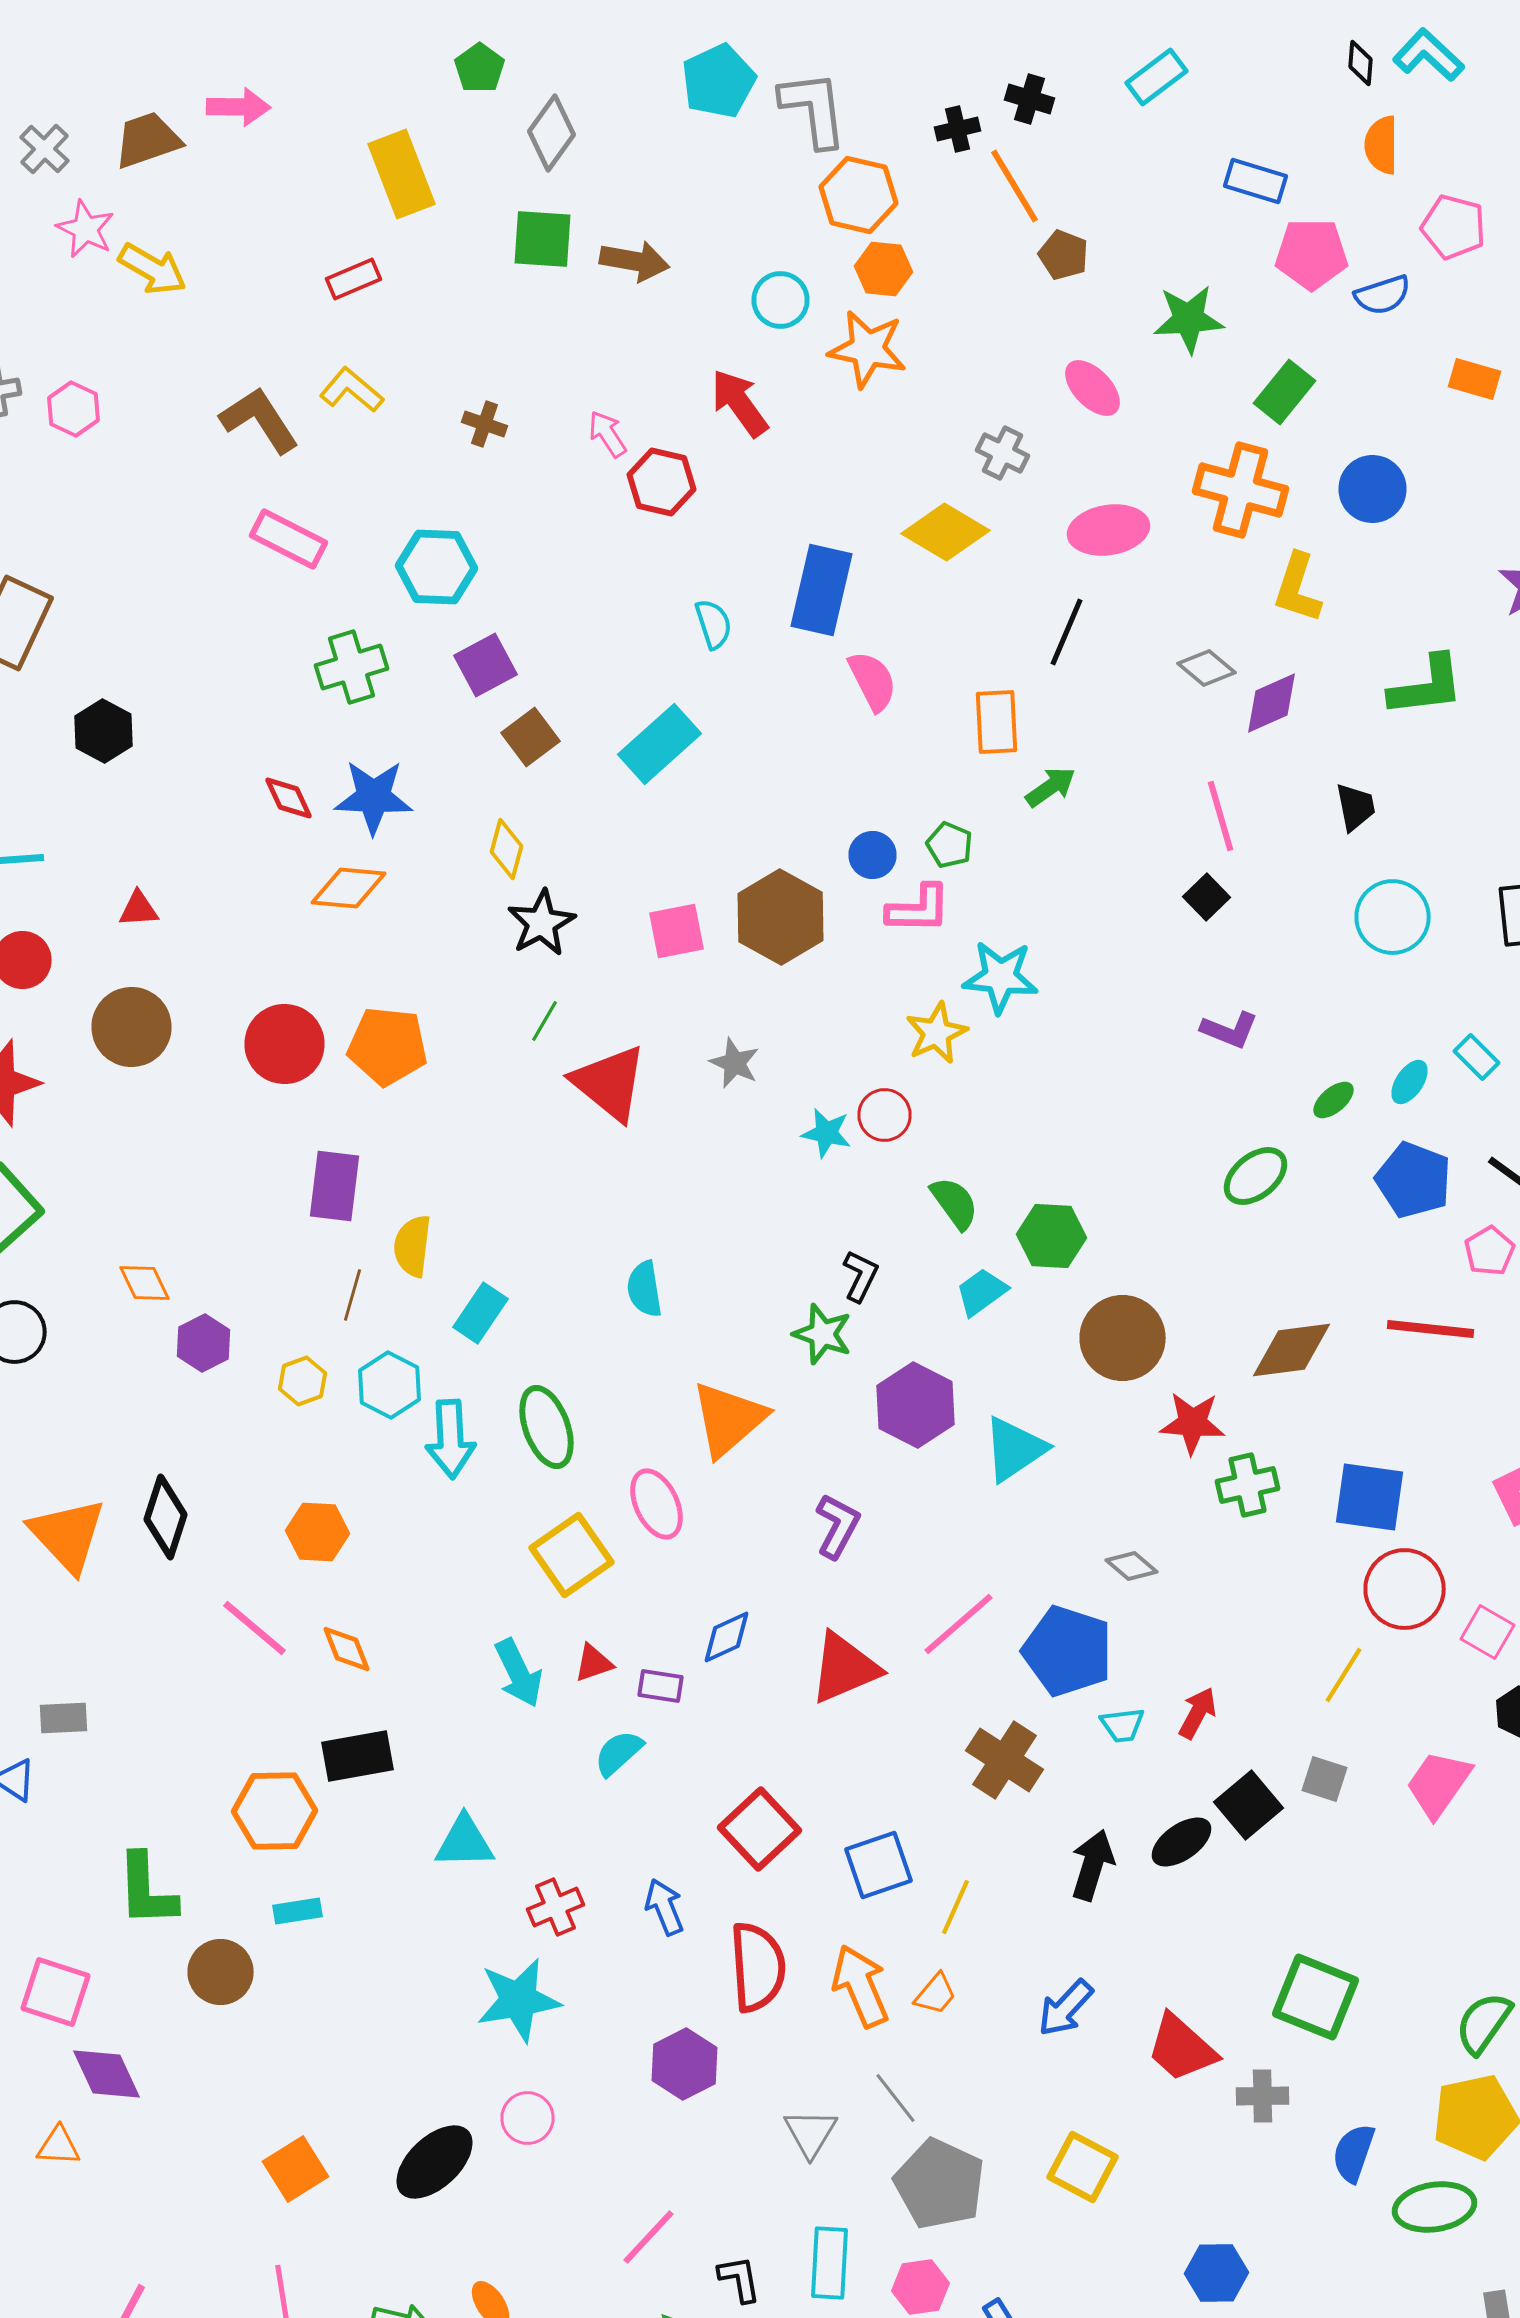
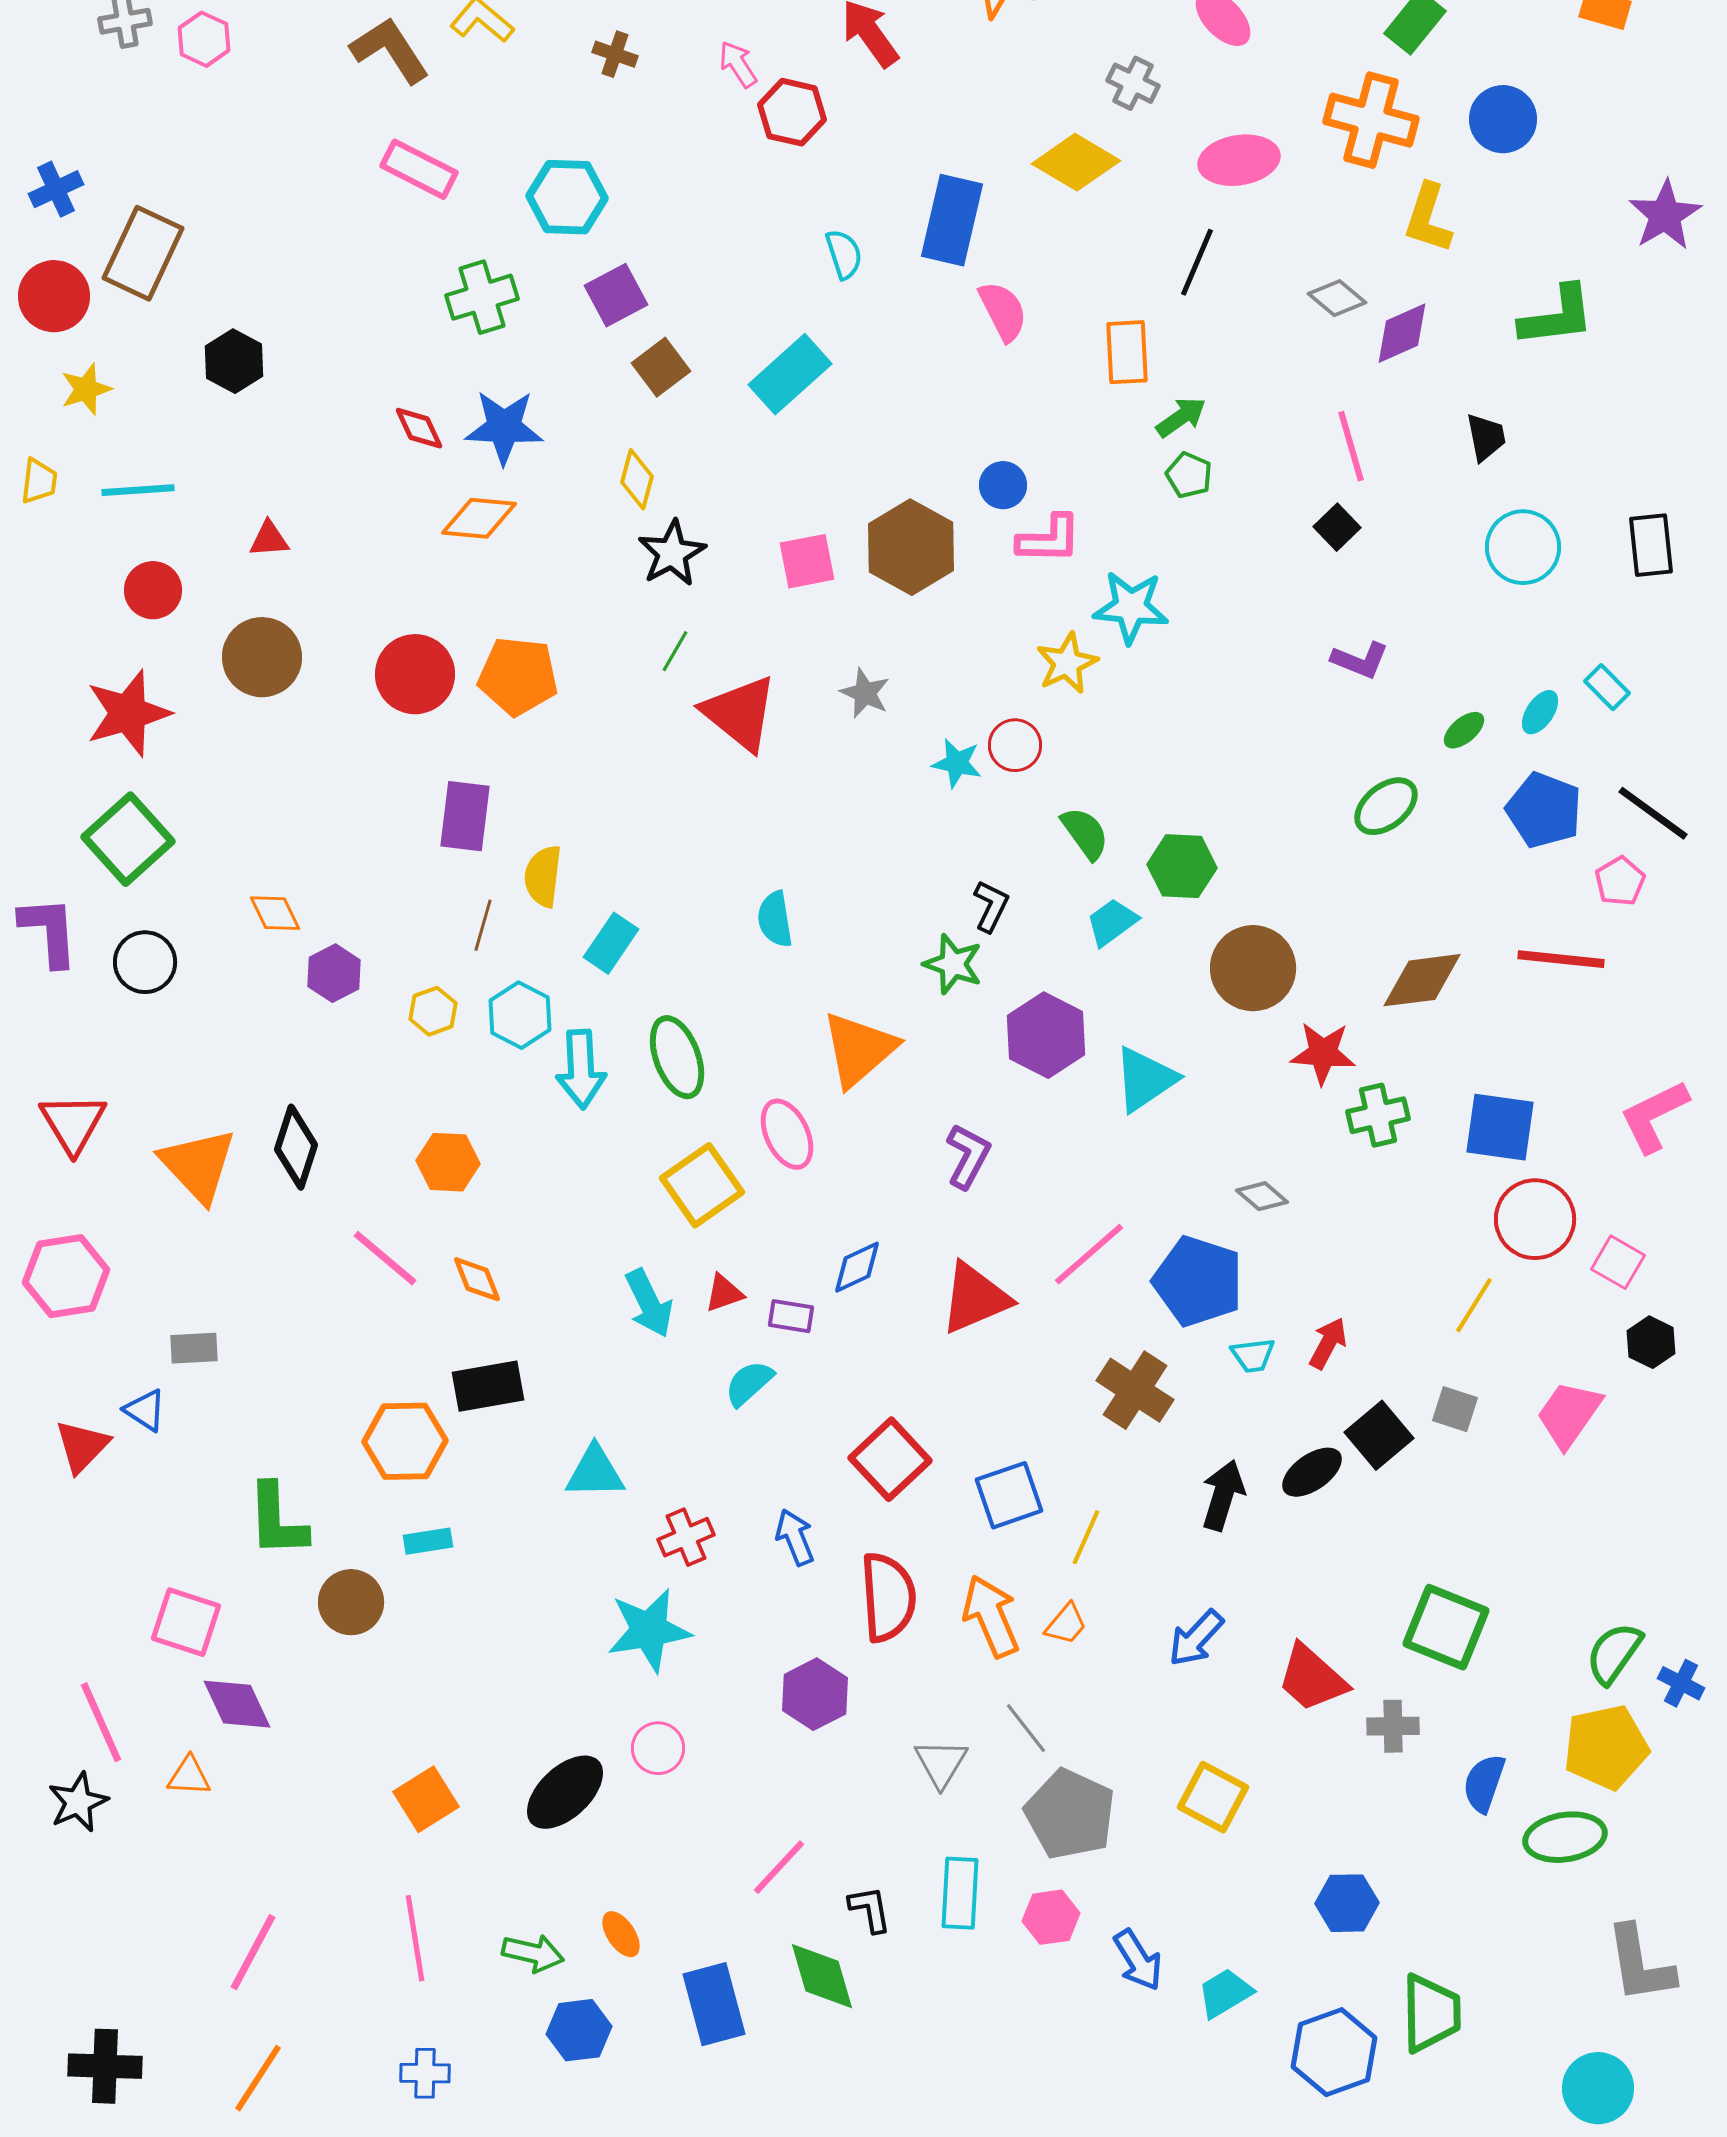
green pentagon: (950, 845) -> (1189, 475), moved

